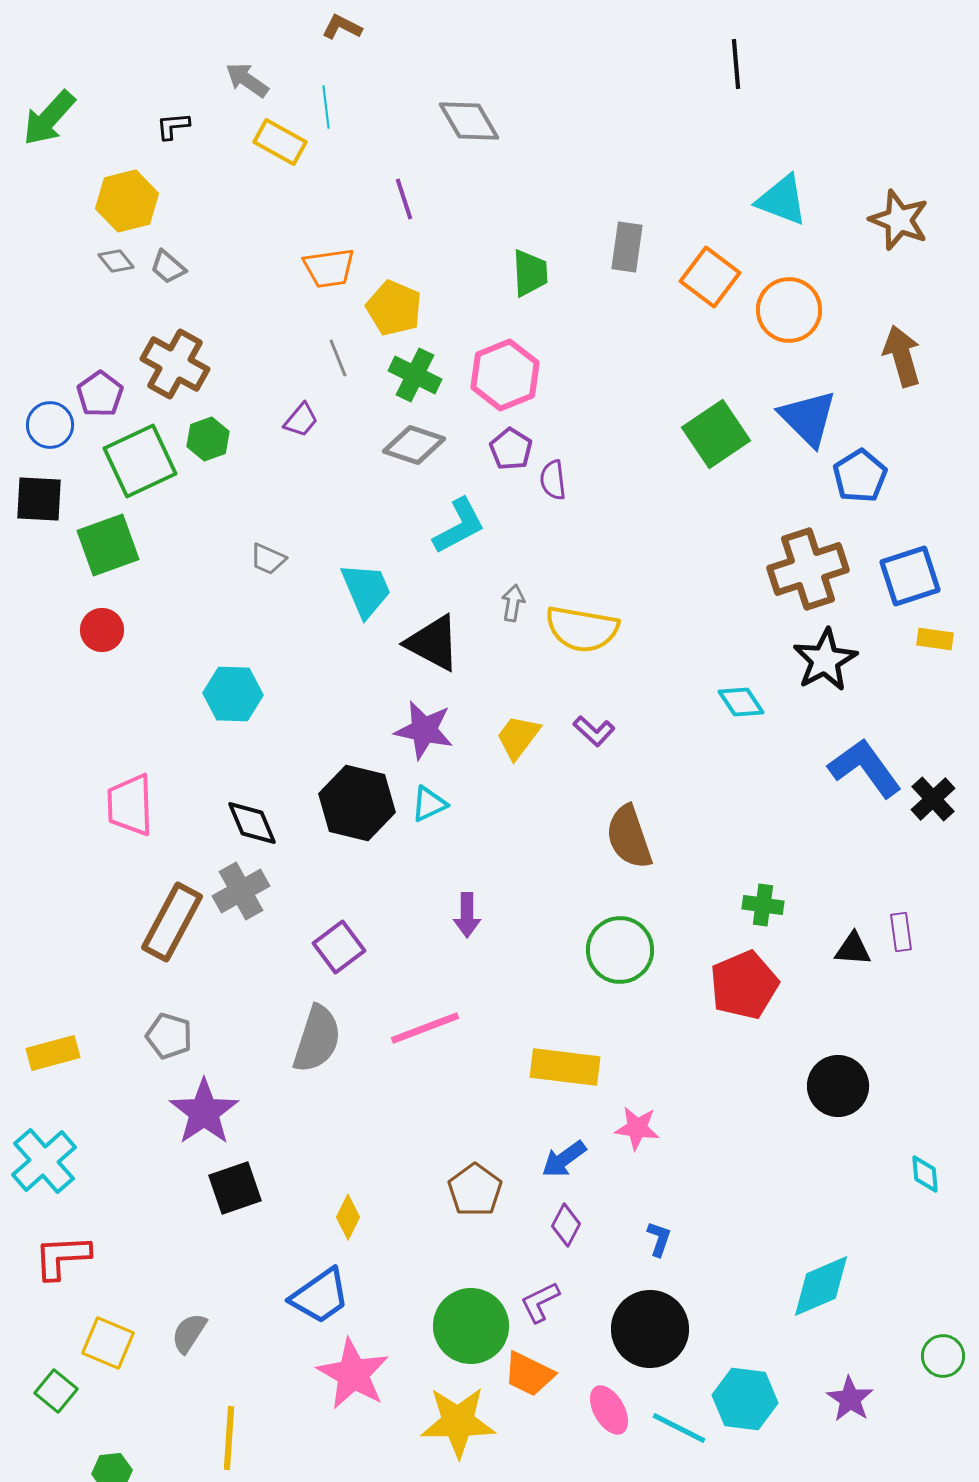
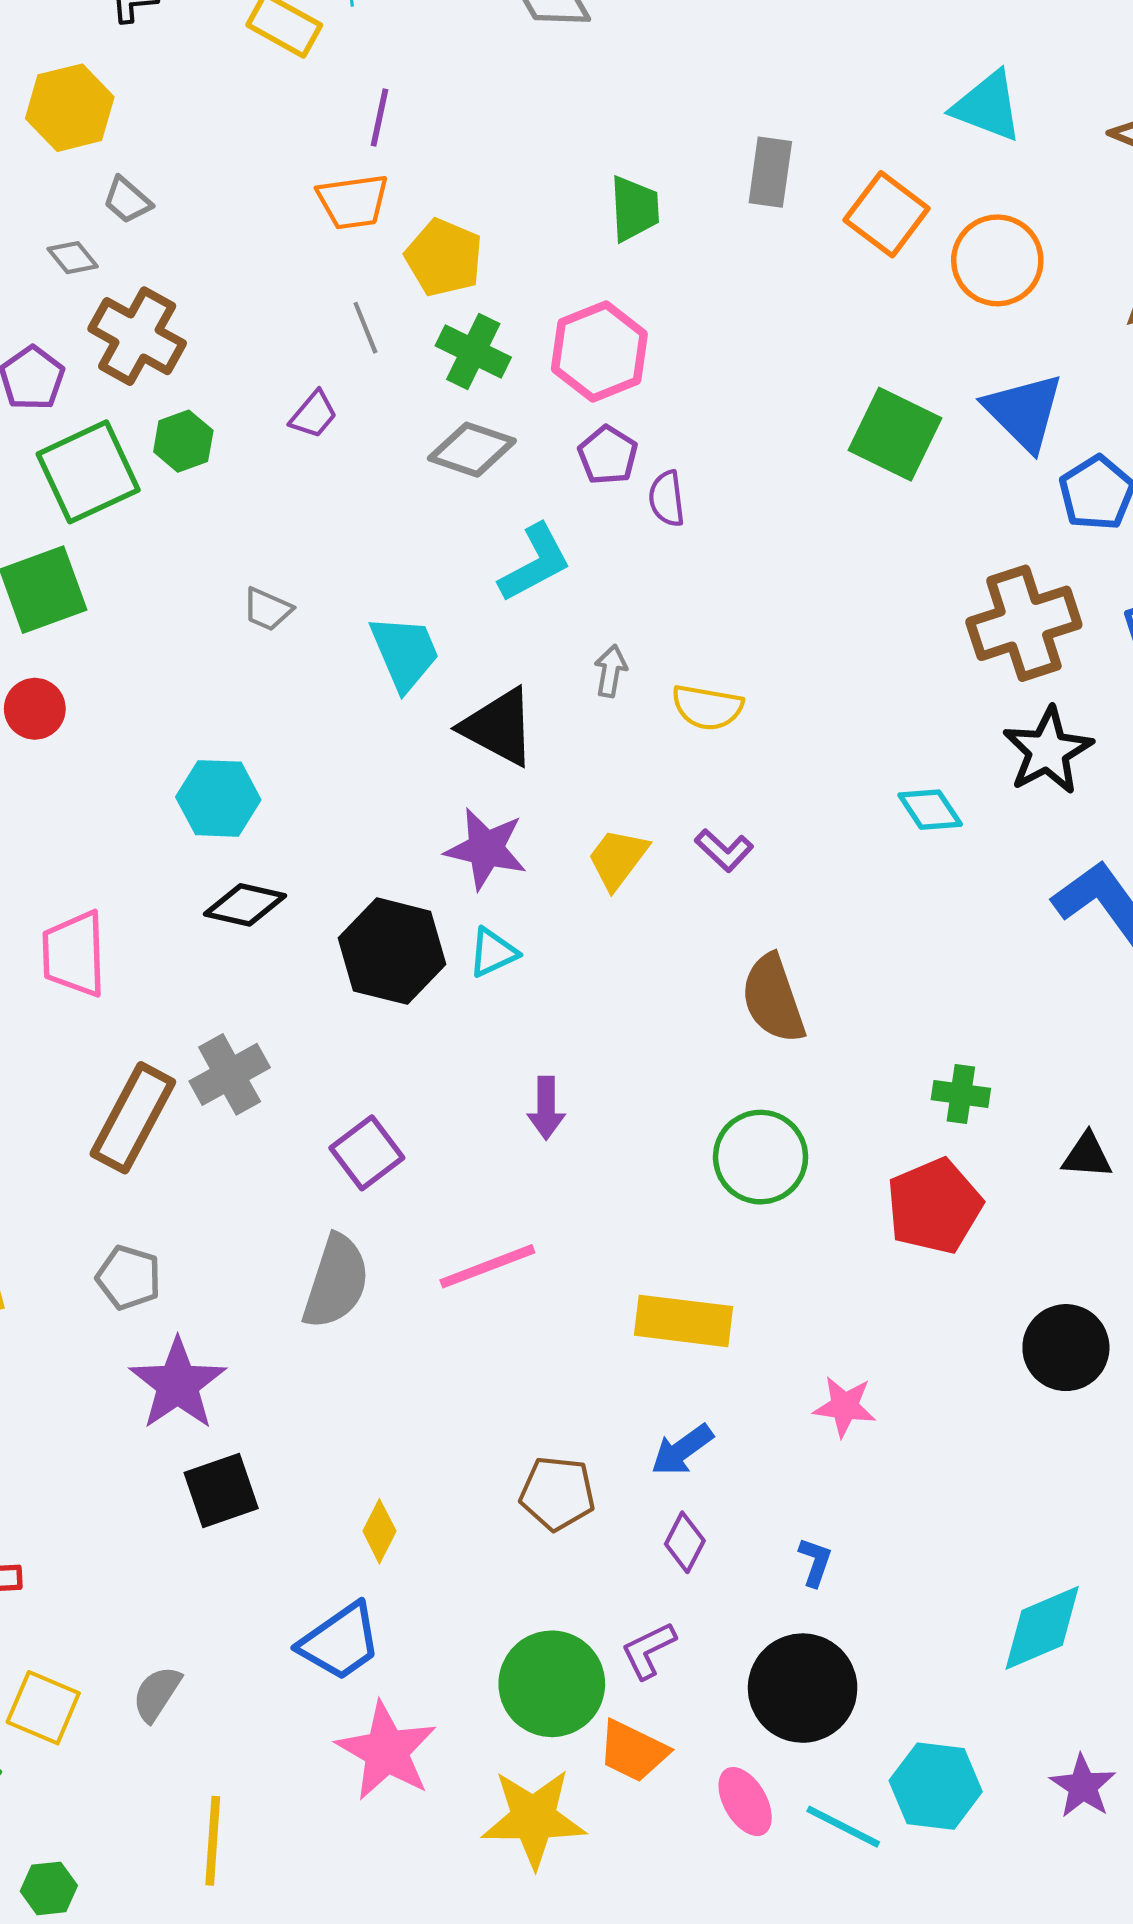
purple line: (404, 199) -> (379, 118), moved, turned 30
gray diamond: (116, 261) -> (73, 258), moved
green square: (716, 434) -> (895, 434), turned -30
yellow semicircle: (582, 629) -> (707, 707), size x0.7
black diamond: (252, 823) -> (245, 905), moved, turned -54
pink star: (637, 1128) -> (845, 1406), moved
brown pentagon: (475, 1190) -> (557, 1493), turned -30

